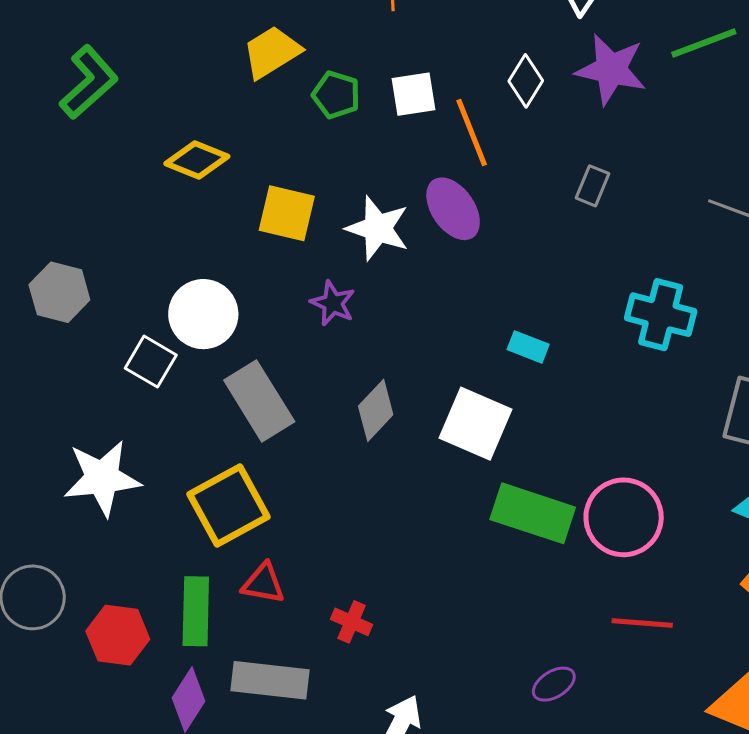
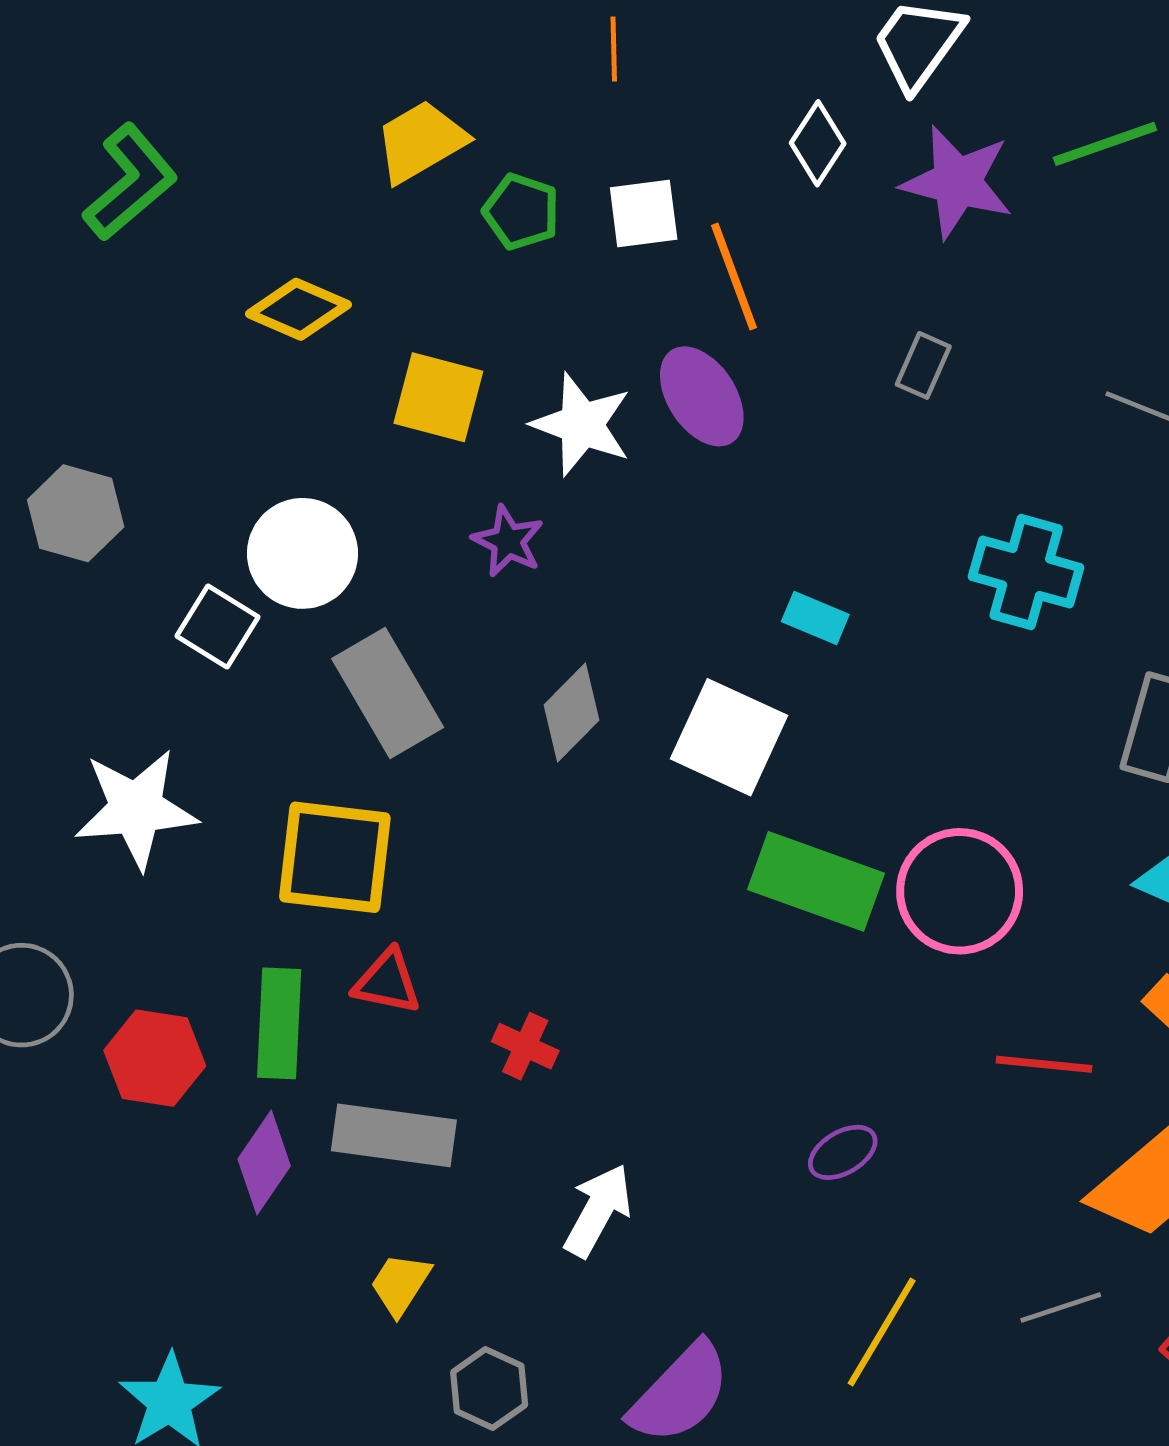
white diamond: (526, 81) -> (818, 143), moved
yellow square: (228, 506) -> (335, 857), turned 34
red line: (642, 623) -> (1044, 1064), moved

